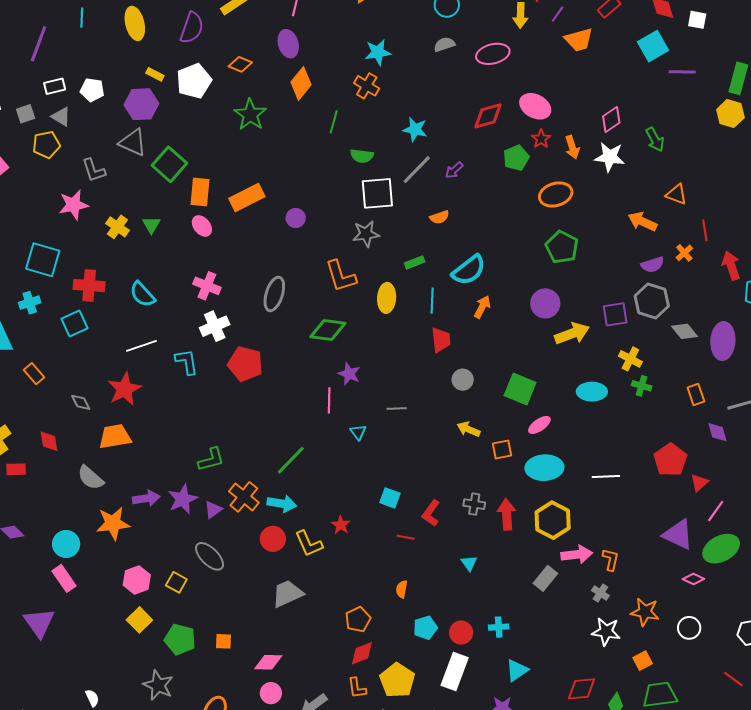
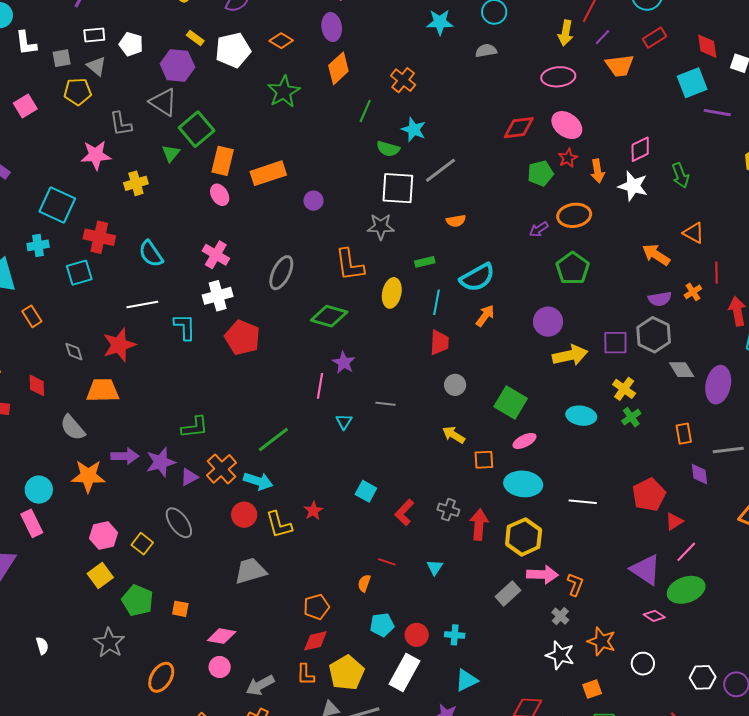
cyan star: (378, 52) -> (440, 22), moved
pink ellipse: (493, 54) -> (558, 77), moved
cyan star: (415, 129) -> (414, 130), moved
purple arrow: (454, 170) -> (539, 229), moved
green triangle: (151, 225) -> (171, 153), moved
yellow cross: (117, 227) -> (136, 183), turned 30
green cross: (642, 386) -> (631, 417), turned 30
red line: (406, 537) -> (387, 562), moved

